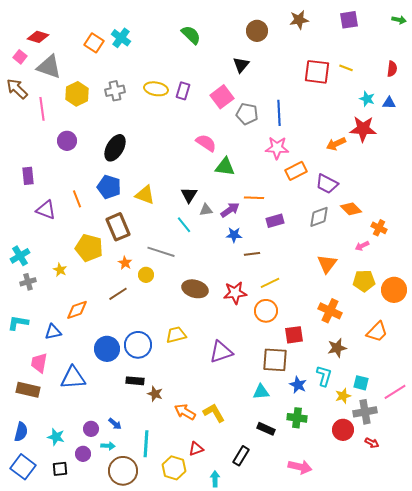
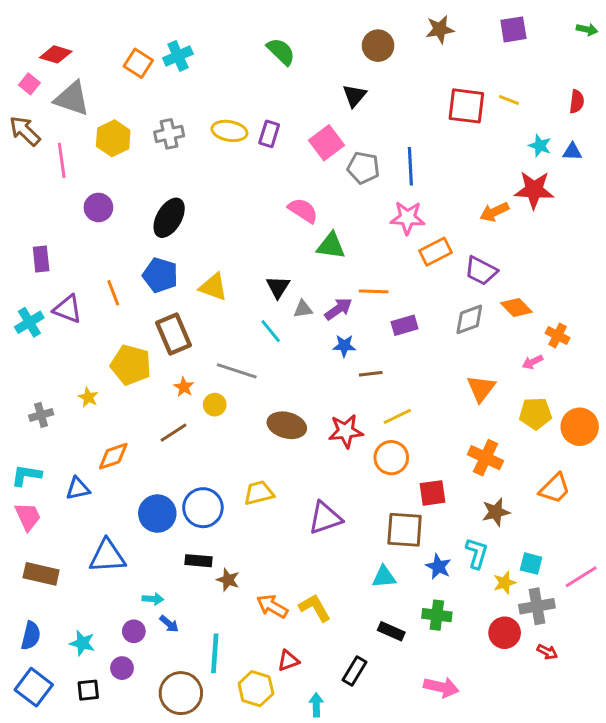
cyan cross: (121, 38) -> (178, 56), turned 30
cyan cross: (20, 256) -> (29, 322), moved
pink trapezoid: (39, 363) -> (28, 516), moved, turned 145
cyan arrow: (108, 446) -> (153, 599), moved

